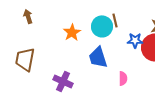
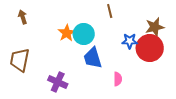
brown line: (115, 20) -> (110, 11), moved
cyan circle: (102, 26) -> (84, 34), moved

